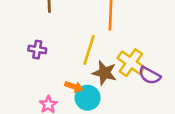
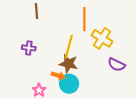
yellow cross: (131, 63) -> (102, 38), moved
brown star: (104, 73) -> (68, 64), moved

